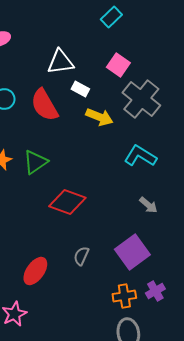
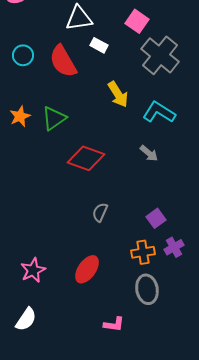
yellow arrow: (99, 117) -> (118, 94), moved, turned 36
gray arrow: (148, 205) -> (149, 153), moved
purple square: (132, 252) -> (156, 218), moved, size x0.6
red ellipse: (35, 271) -> (87, 269), moved

